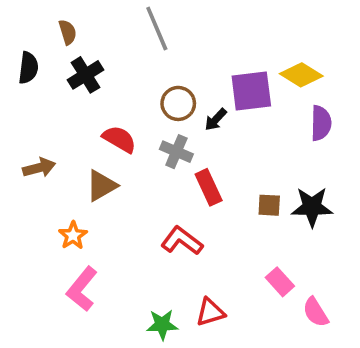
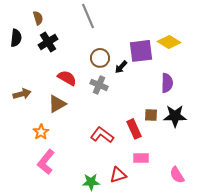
purple semicircle: (321, 123) -> (167, 83), moved
red rectangle: (209, 187) -> (134, 129), moved
pink rectangle: (280, 282) -> (141, 158), moved, turned -49

